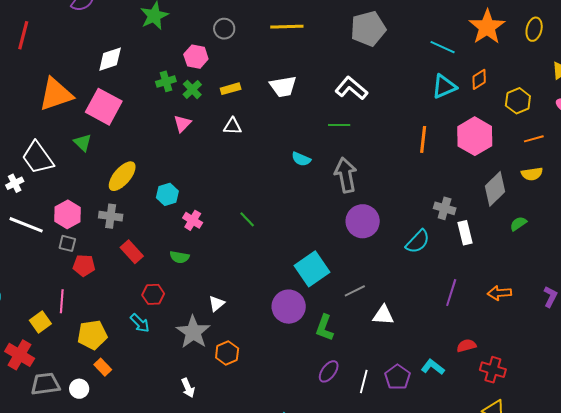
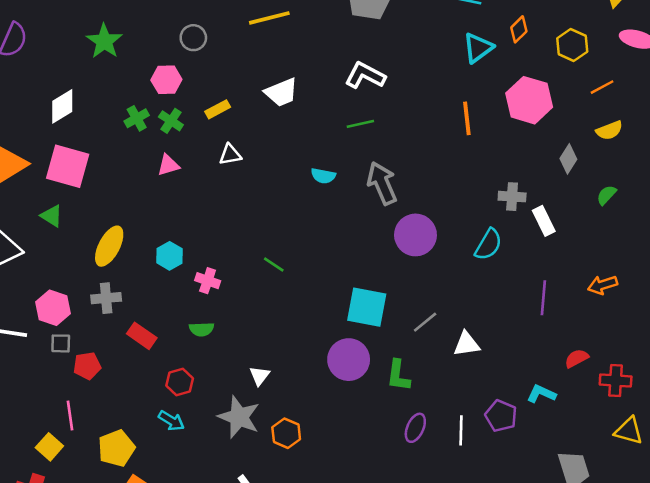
pink triangle: (182, 124) -> (168, 165), turned 42
gray diamond: (495, 189) -> (568, 159), size x0.7
cyan square: (312, 269) -> (367, 307), turned -32

